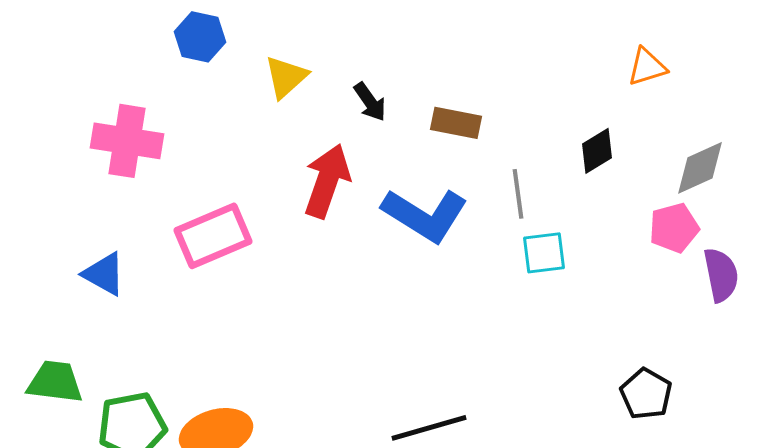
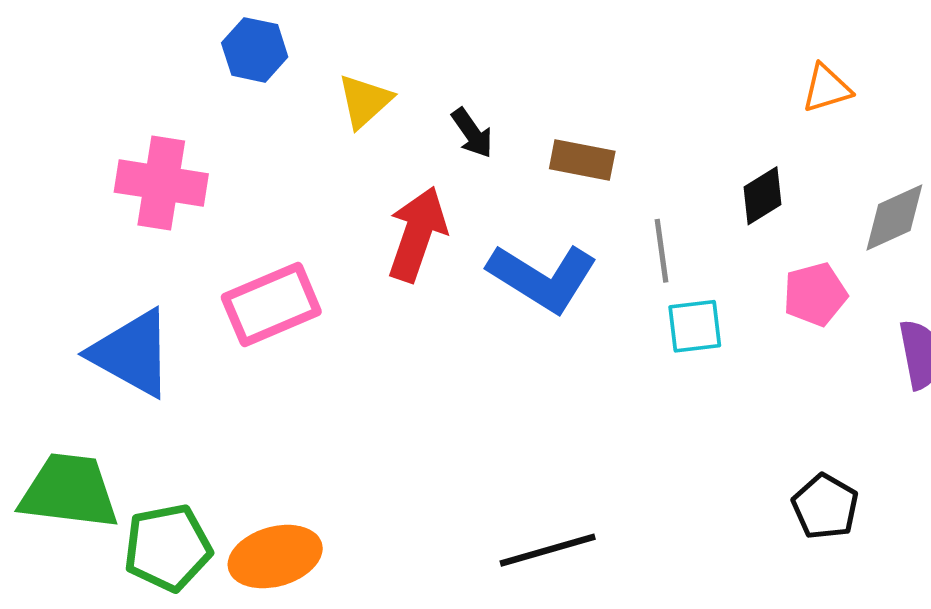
pink pentagon: (674, 228) -> (815, 294), moved
blue triangle: (104, 274) -> (132, 353), size x1.6
green trapezoid: (55, 382) -> (69, 491), size x1.4

